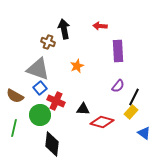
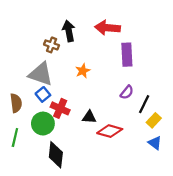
red arrow: (100, 26) -> (107, 28), size x1.6
brown semicircle: (15, 96) -> (16, 103), turned -126
yellow rectangle: (131, 112) -> (154, 120), moved

